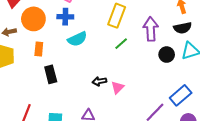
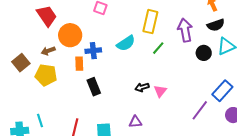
blue cross: (65, 17) -> (93, 51), moved
cyan semicircle: (77, 39) -> (126, 43), moved

